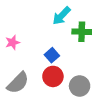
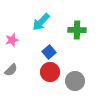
cyan arrow: (61, 16) -> (41, 22), moved
gray semicircle: (18, 83) -> (11, 70), moved, size x0.6

